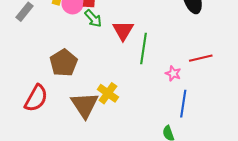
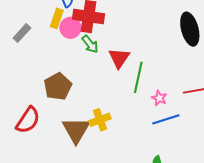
pink star: (173, 73) -> (159, 98), moved
yellow cross: (108, 93) -> (100, 120), turned 30
blue line: (183, 104) -> (166, 119), moved, turned 60

